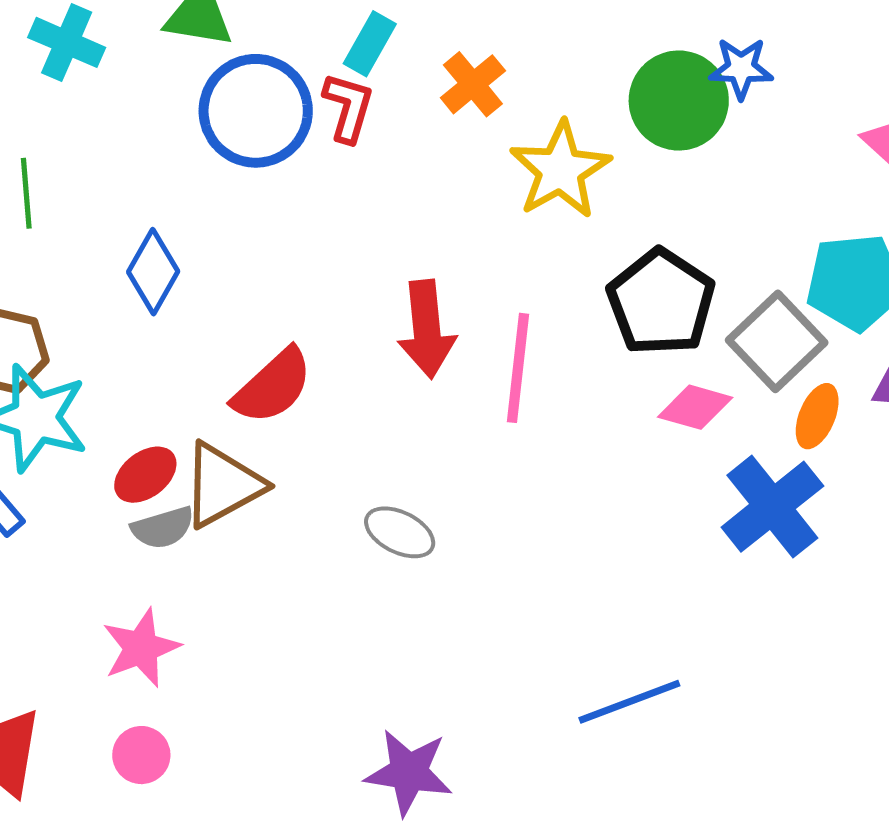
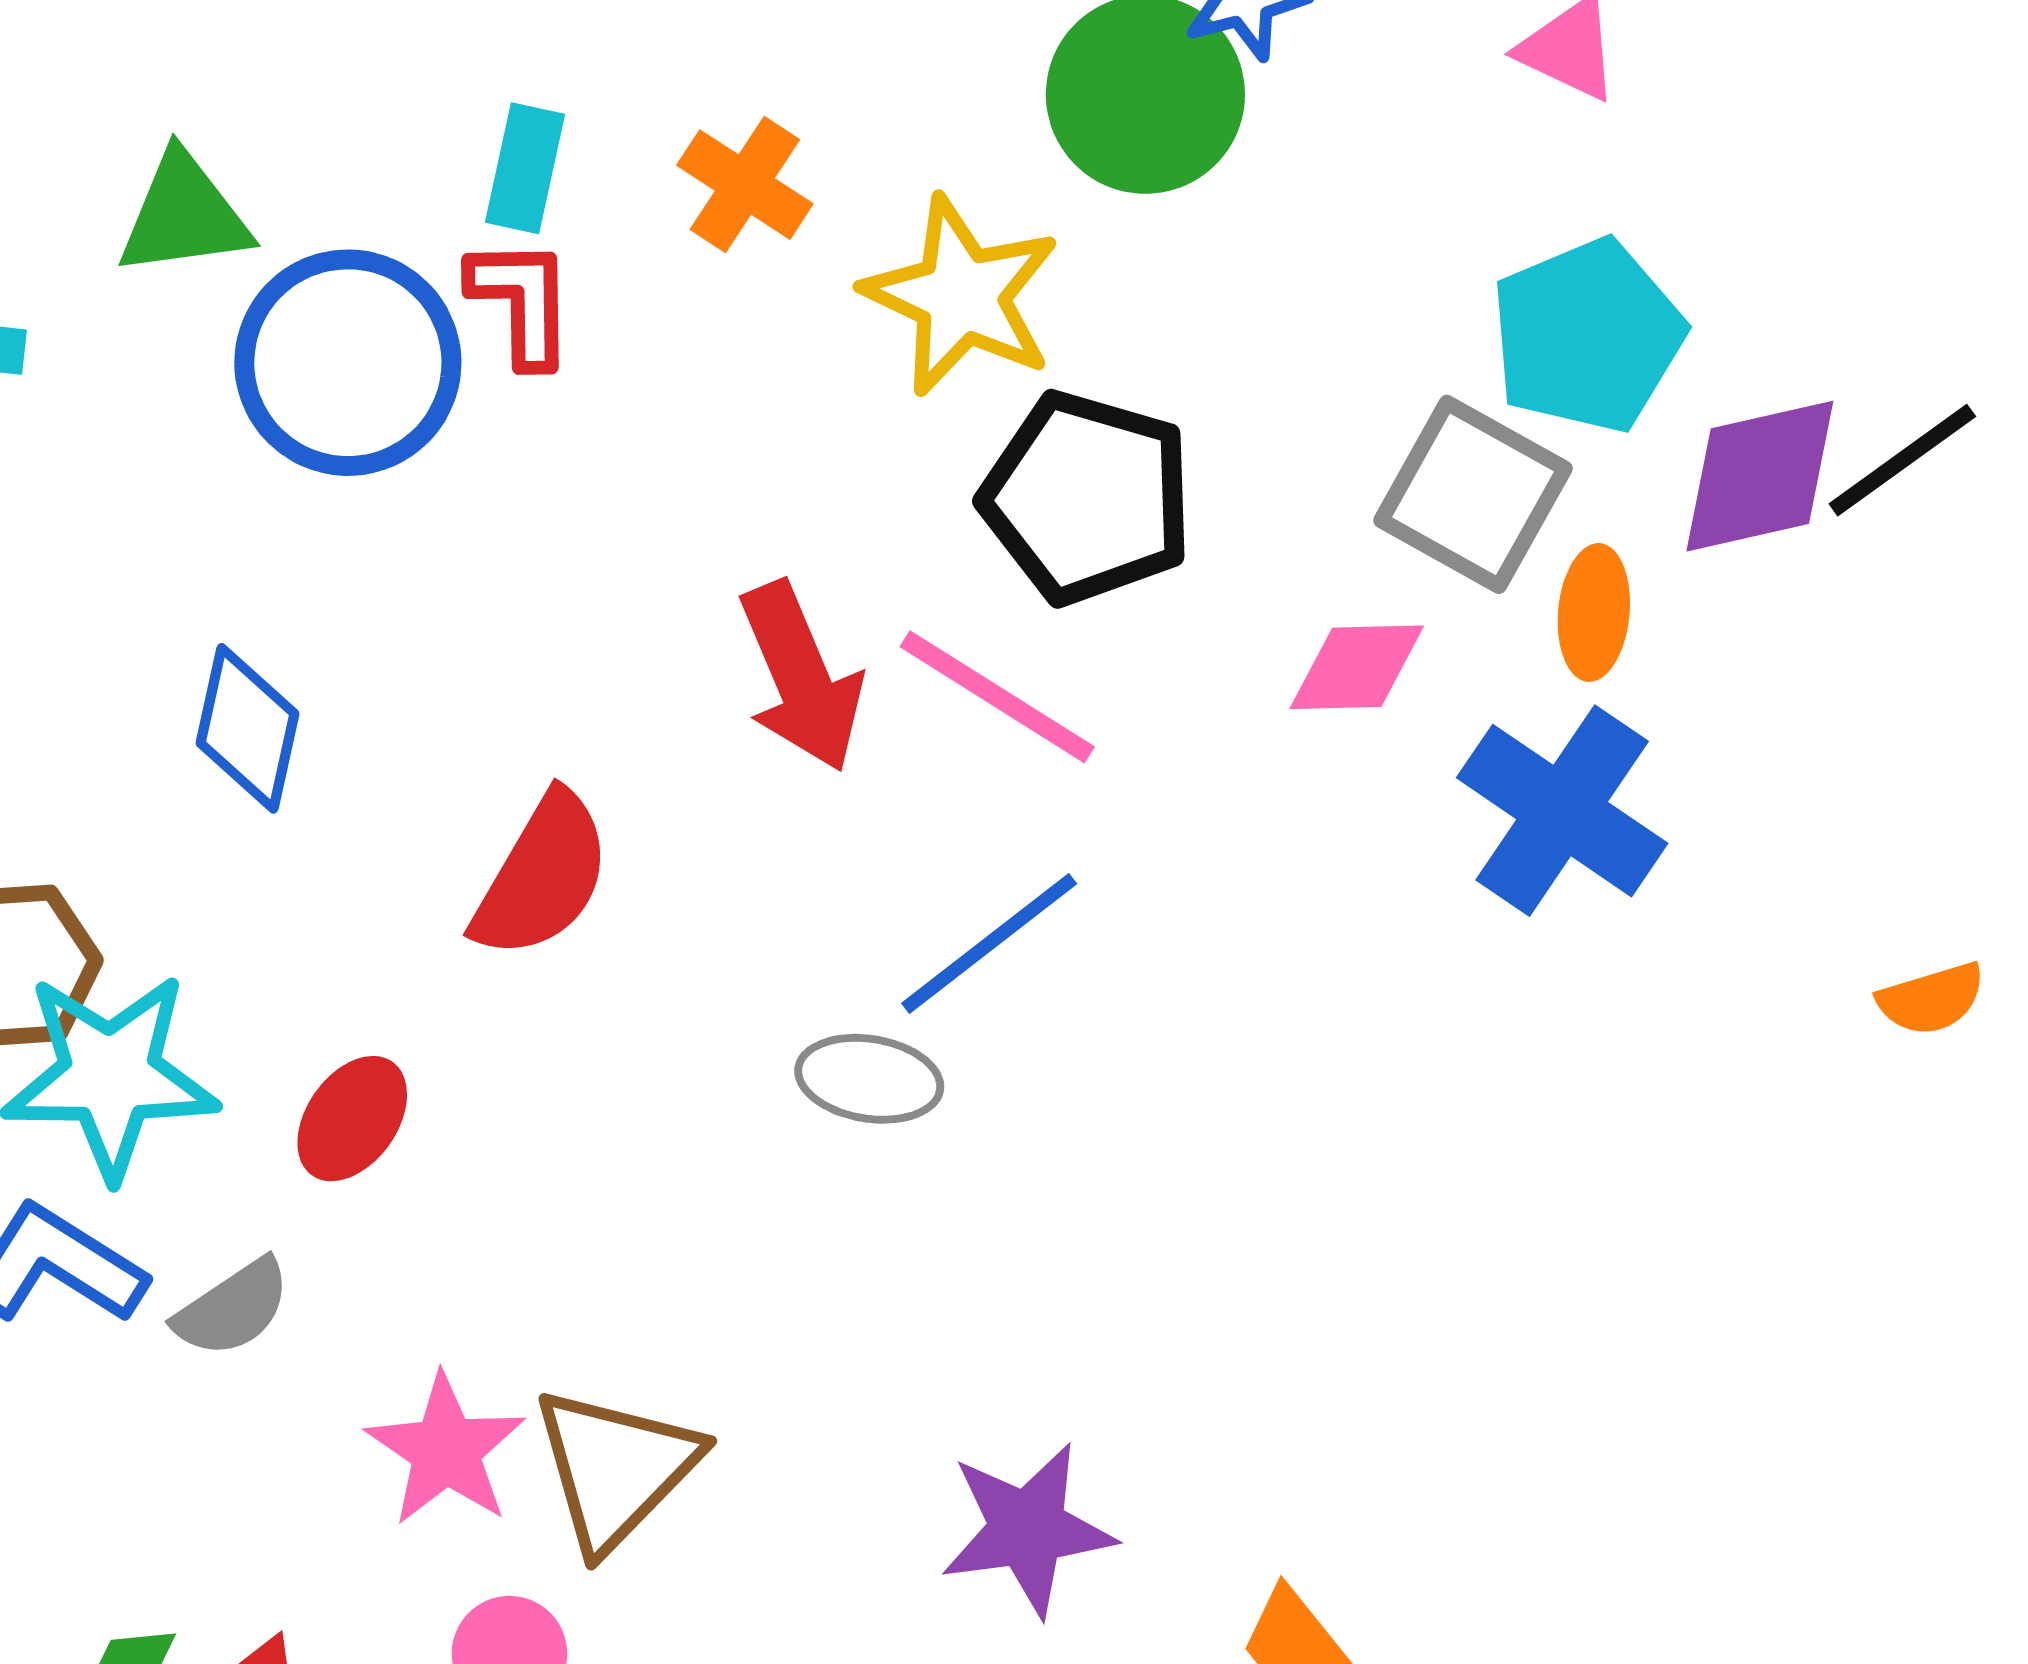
black pentagon: (661, 302) -> (1087, 498), moved
pink line: (518, 368) -> (997, 697), turned -47
brown triangle: (223, 485) -> (616, 1468), moved
gray semicircle: (163, 528) -> (233, 1308), moved
blue line: (629, 702) -> (989, 944), moved

